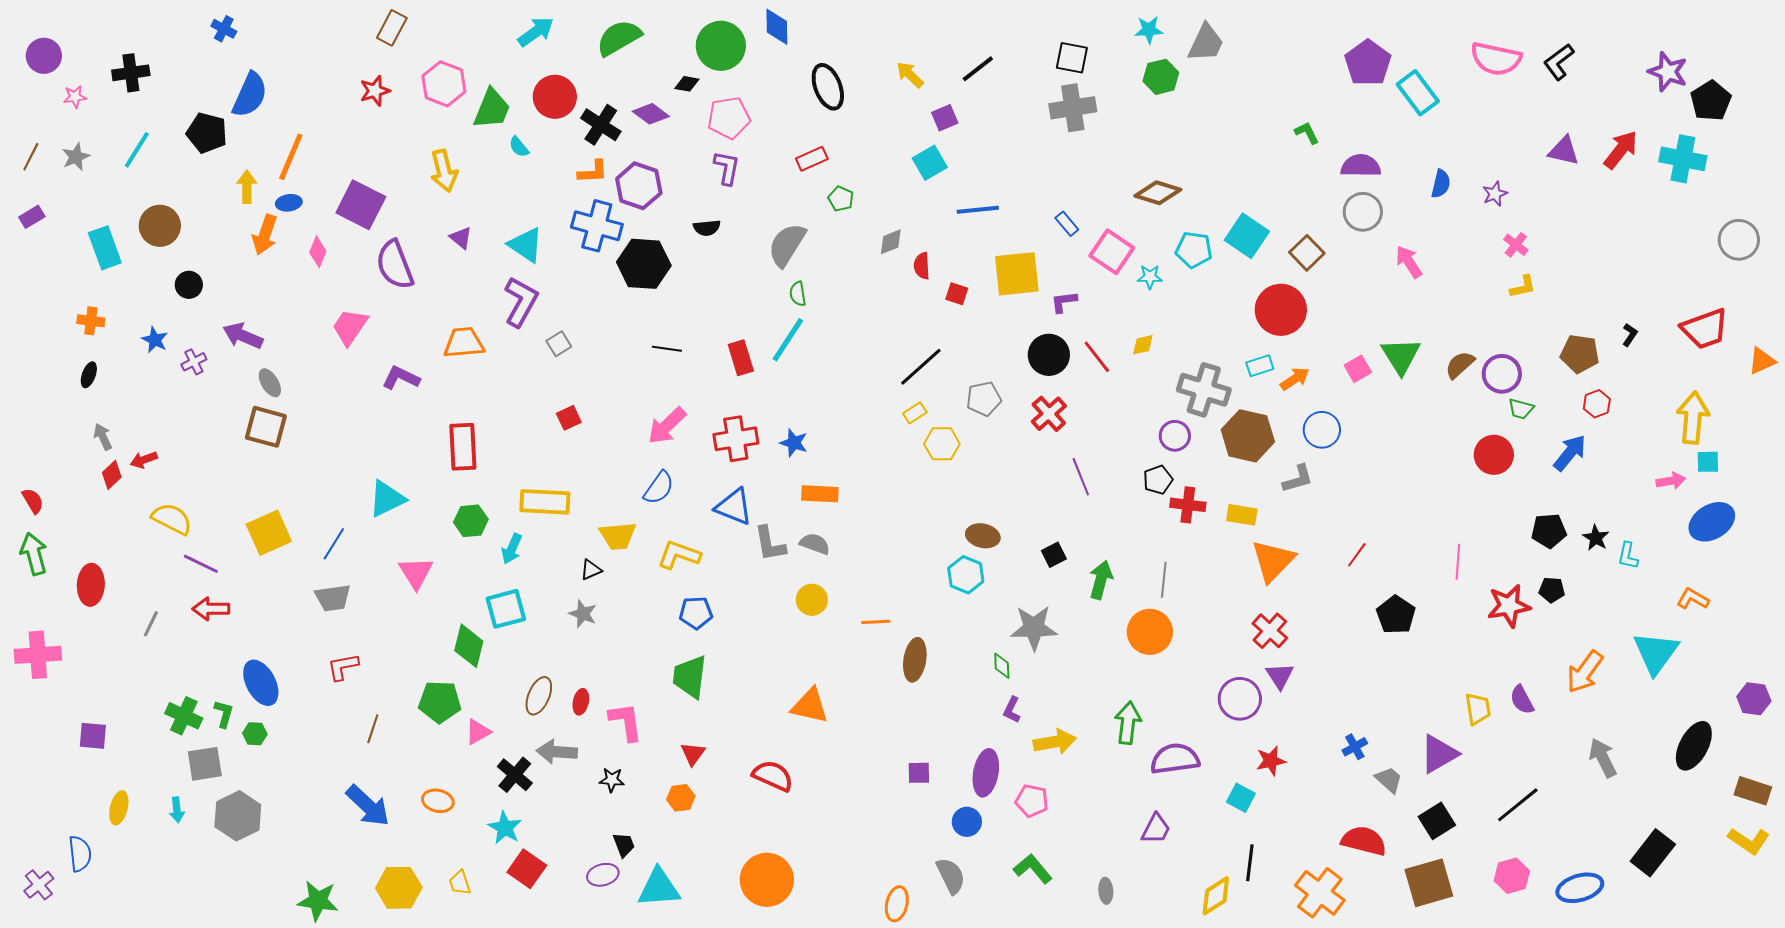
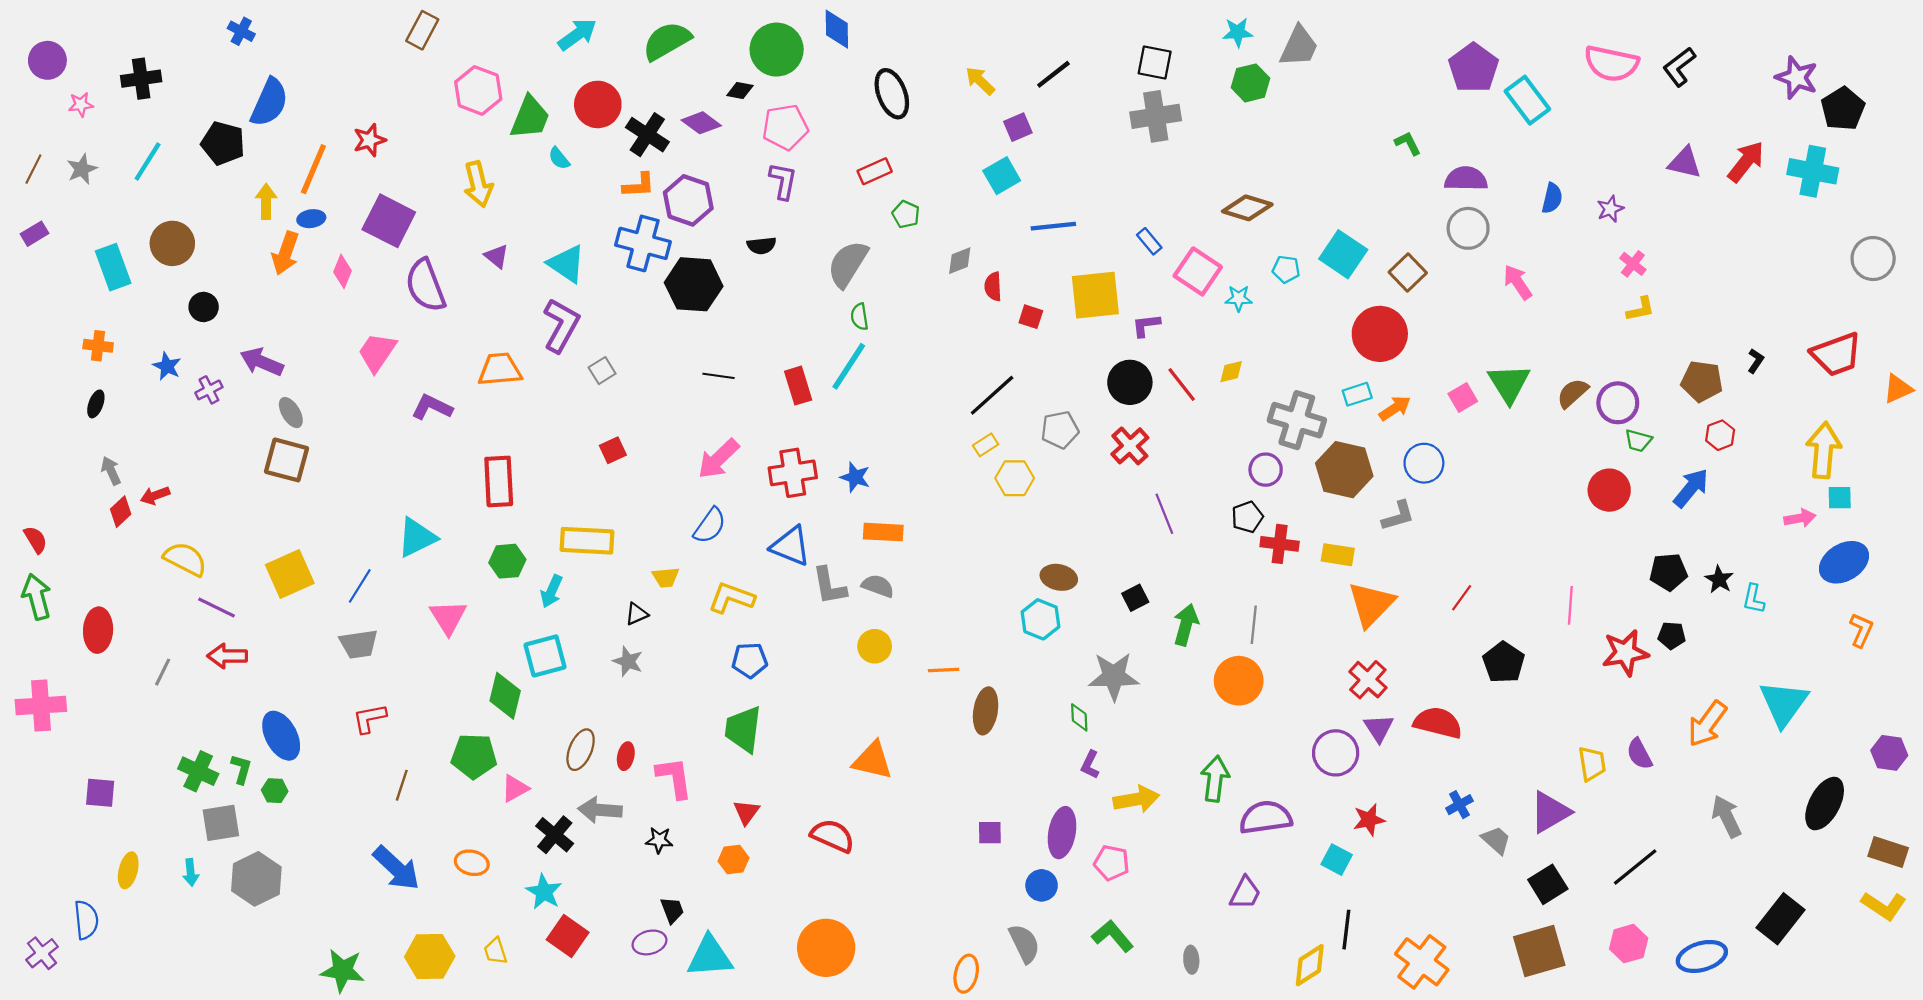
red star: (375, 91) -> (369, 140), moved
cyan pentagon: (1194, 250) -> (1286, 269), size x0.7
yellow trapezoid: (618, 536) -> (666, 577), size x0.7
orange L-shape: (1693, 599) -> (1861, 630), moved, turned 84
red semicircle: (1364, 841) -> (1438, 723), moved

